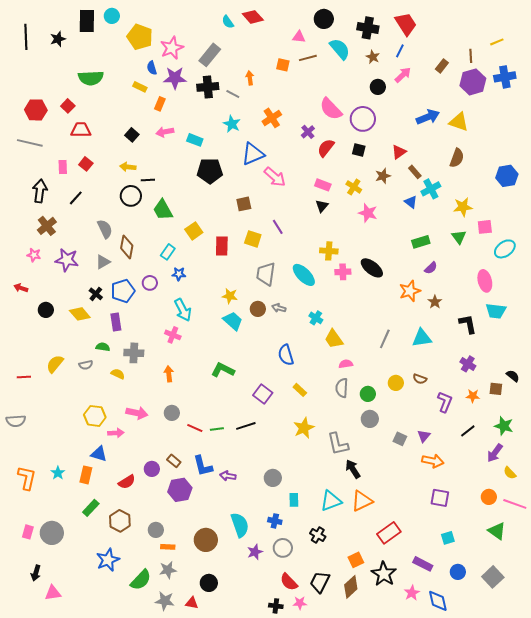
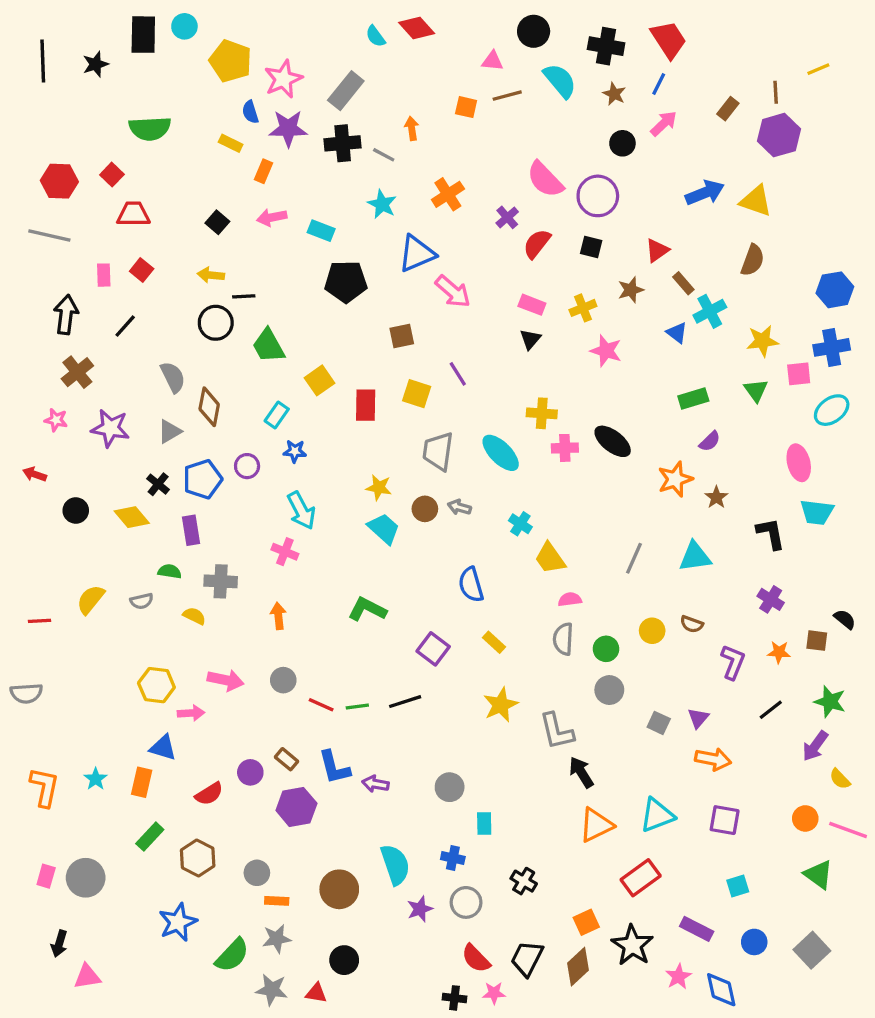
blue cross: (505, 77) -> (832, 347), moved
yellow cross: (354, 187) -> (583, 308), turned 35
cyan triangle: (331, 501) -> (657, 815), moved

